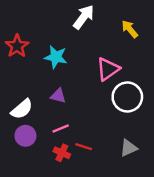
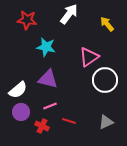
red star: (17, 46) -> (27, 20), moved, turned -30
purple triangle: (58, 96) -> (48, 79), size x1.5
red cross: (62, 153) -> (42, 126), moved

